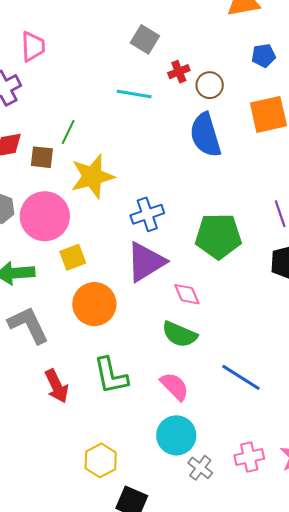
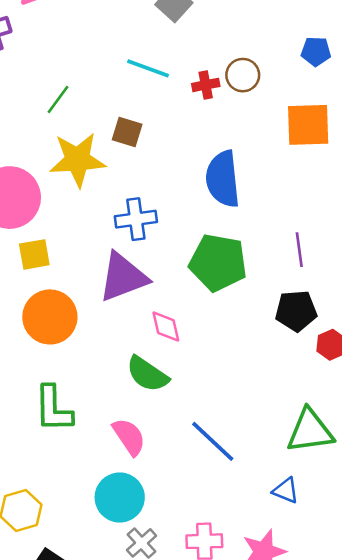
red cross: (179, 72) -> (206, 85), moved
blue semicircle: (205, 135) -> (223, 179), moved
brown square: (42, 157) -> (127, 132), moved

